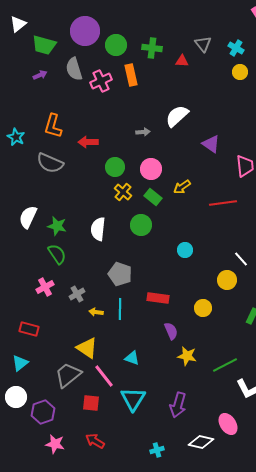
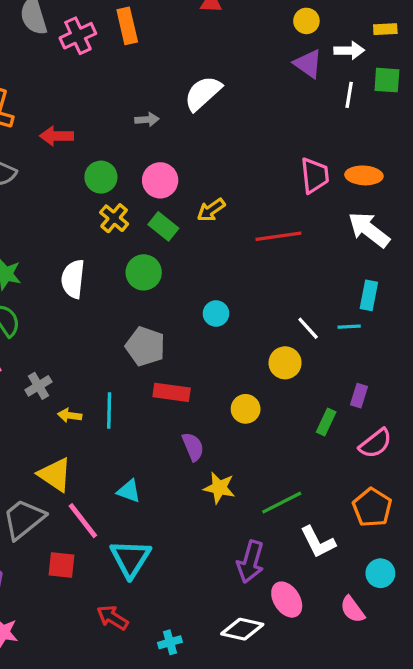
purple triangle: (211, 144) -> (308, 64), moved
gray pentagon: (120, 274) -> (145, 346), moved
purple arrow: (178, 405) -> (251, 562), moved
red arrow: (95, 441) -> (112, 618), moved

